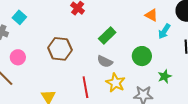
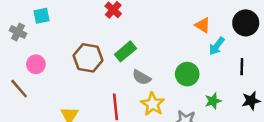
cyan square: (19, 17) -> (42, 16), turned 32
green rectangle: (107, 36) -> (125, 51), moved

